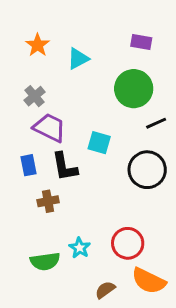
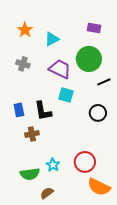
gray cross: (35, 96) -> (23, 64), turned -32
purple trapezoid: (50, 128) -> (60, 69), moved
black circle: (147, 170) -> (98, 113), size x0.7
brown semicircle: (105, 290) -> (47, 193), moved

